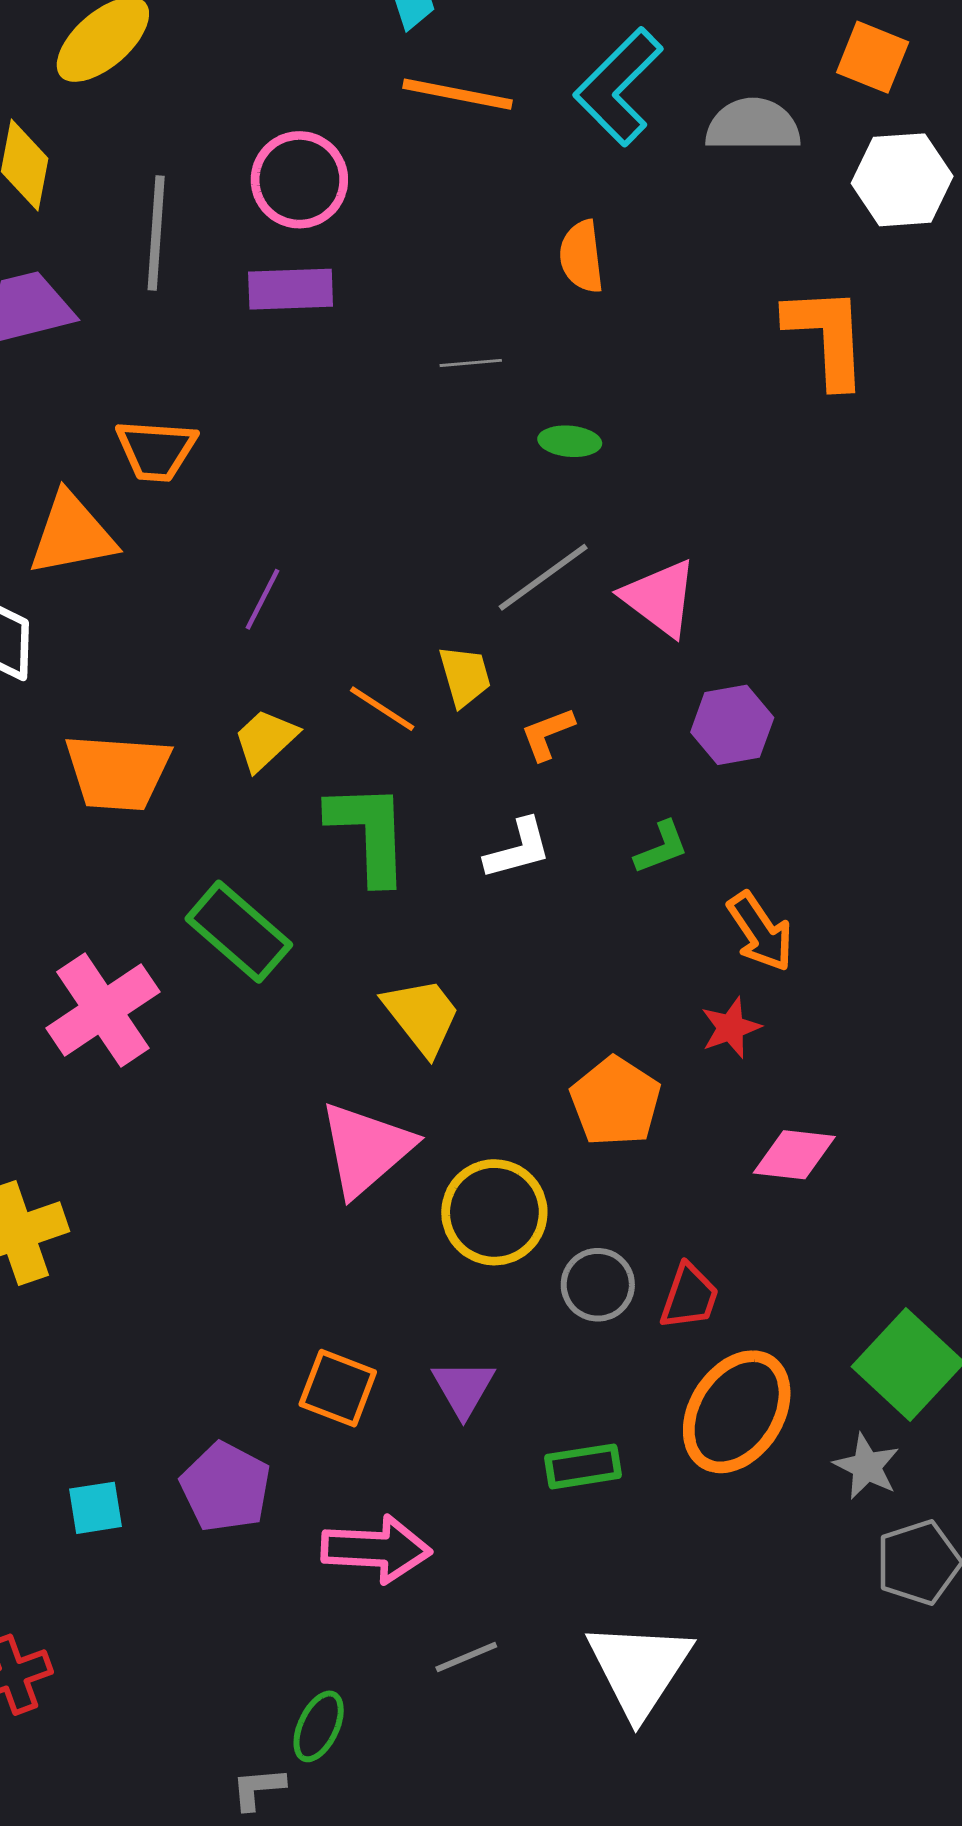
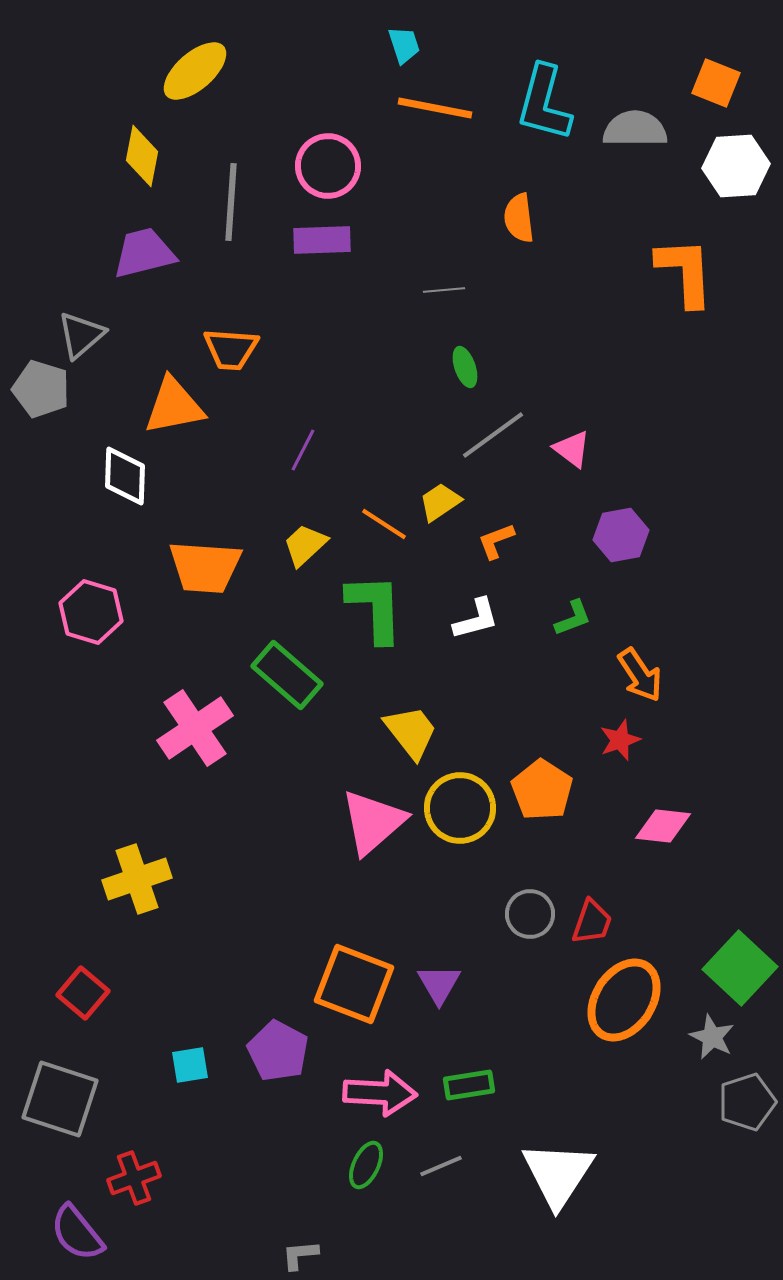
cyan L-shape: (618, 87) -> (544, 103), turned -30
green ellipse: (570, 441) -> (465, 367), moved, turned 66
pink triangle: (660, 598) -> (572, 449), size x0.7
yellow trapezoid: (465, 676) -> (440, 502), turned -108
yellow circle: (494, 1212) -> (460, 808), moved
orange square: (338, 1388) -> (354, 984), size x1.5
green rectangle: (583, 1466) -> (469, 1085), moved
green ellipse: (319, 1726) -> (366, 1165), moved

